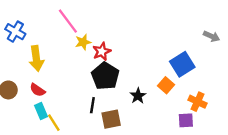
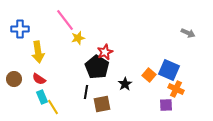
blue cross: (15, 32) -> (20, 29), turned -30
red star: (102, 51) -> (105, 52), moved
blue square: (182, 64) -> (169, 70), moved, turned -35

